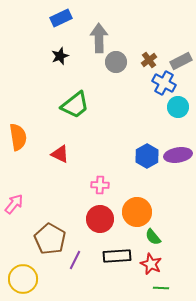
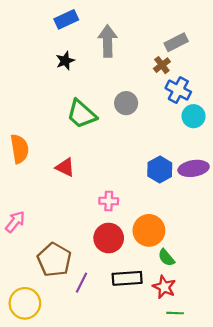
gray rectangle: (181, 61) -> (176, 42), moved
gray circle: (116, 62) -> (126, 103), moved
green trapezoid: (75, 105) -> (81, 114), turned 80

